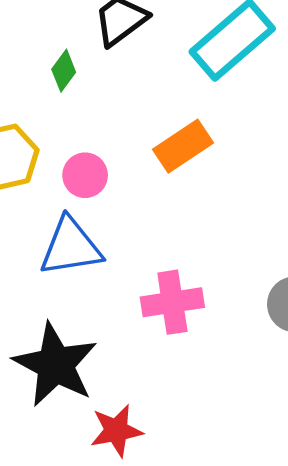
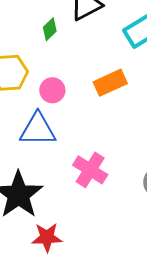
pink cross: (172, 302) -> (90, 170), turned 32

